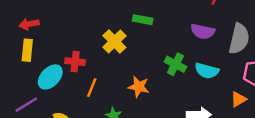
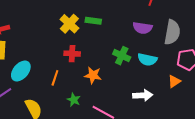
yellow cross: (114, 41) -> (69, 24), moved
red cross: (75, 62) -> (72, 54), moved

